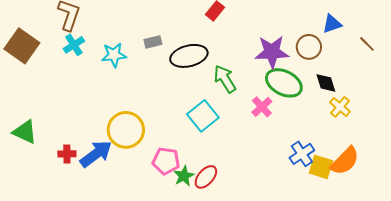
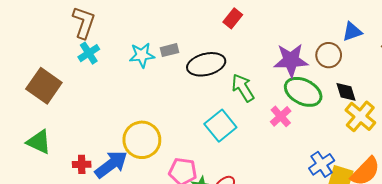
brown square: (22, 46) -> (44, 86), moved
cyan star: (114, 55) -> (142, 55), moved
yellow cross: (340, 107) -> (360, 116), size x1.4

